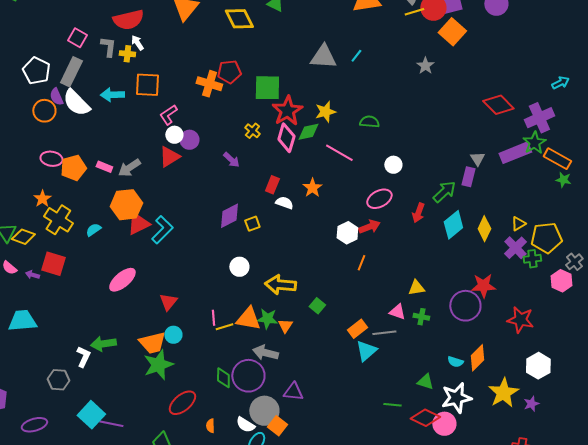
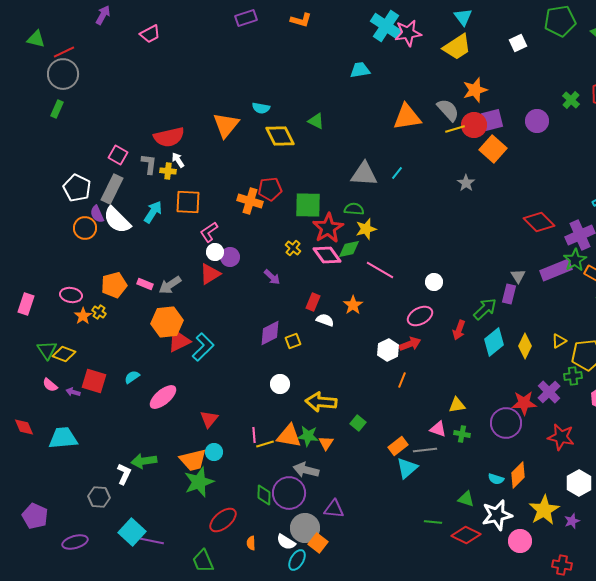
cyan arrow: (112, 95) -> (153, 212), turned 125
green semicircle: (369, 122) -> (354, 209), moved
pink diamond: (286, 138) -> (327, 255), turned -52
pink ellipse: (51, 159) -> (71, 295), moved
yellow cross: (58, 220) -> (99, 312), moved, size x0.5
cyan semicircle: (93, 230) -> (132, 377), moved
purple cross: (515, 248) -> (549, 392), moved
pink circle: (444, 424) -> (520, 541), moved

